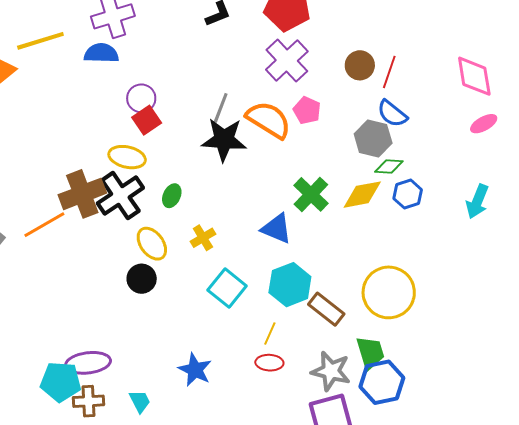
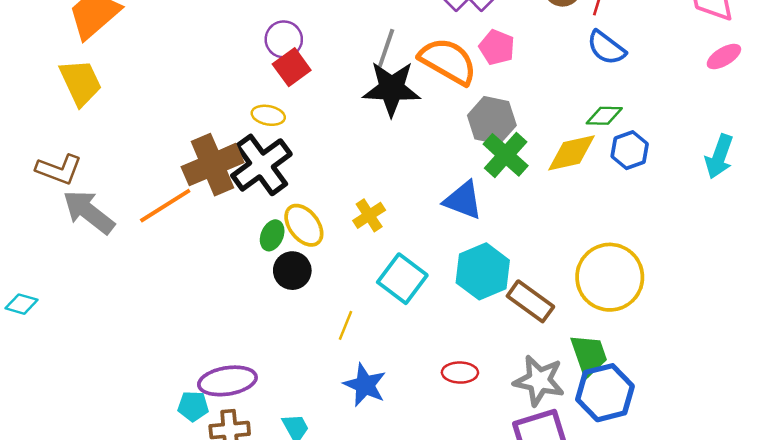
gray hexagon: (373, 138) -> (492, 120), moved
yellow ellipse: (127, 157) -> (268, 115), size x0.7
green ellipse: (172, 196) -> (272, 235), moved
yellow line: (270, 333) -> (346, 325), moved
cyan pentagon: (61, 382) -> (193, 406), size x0.6

